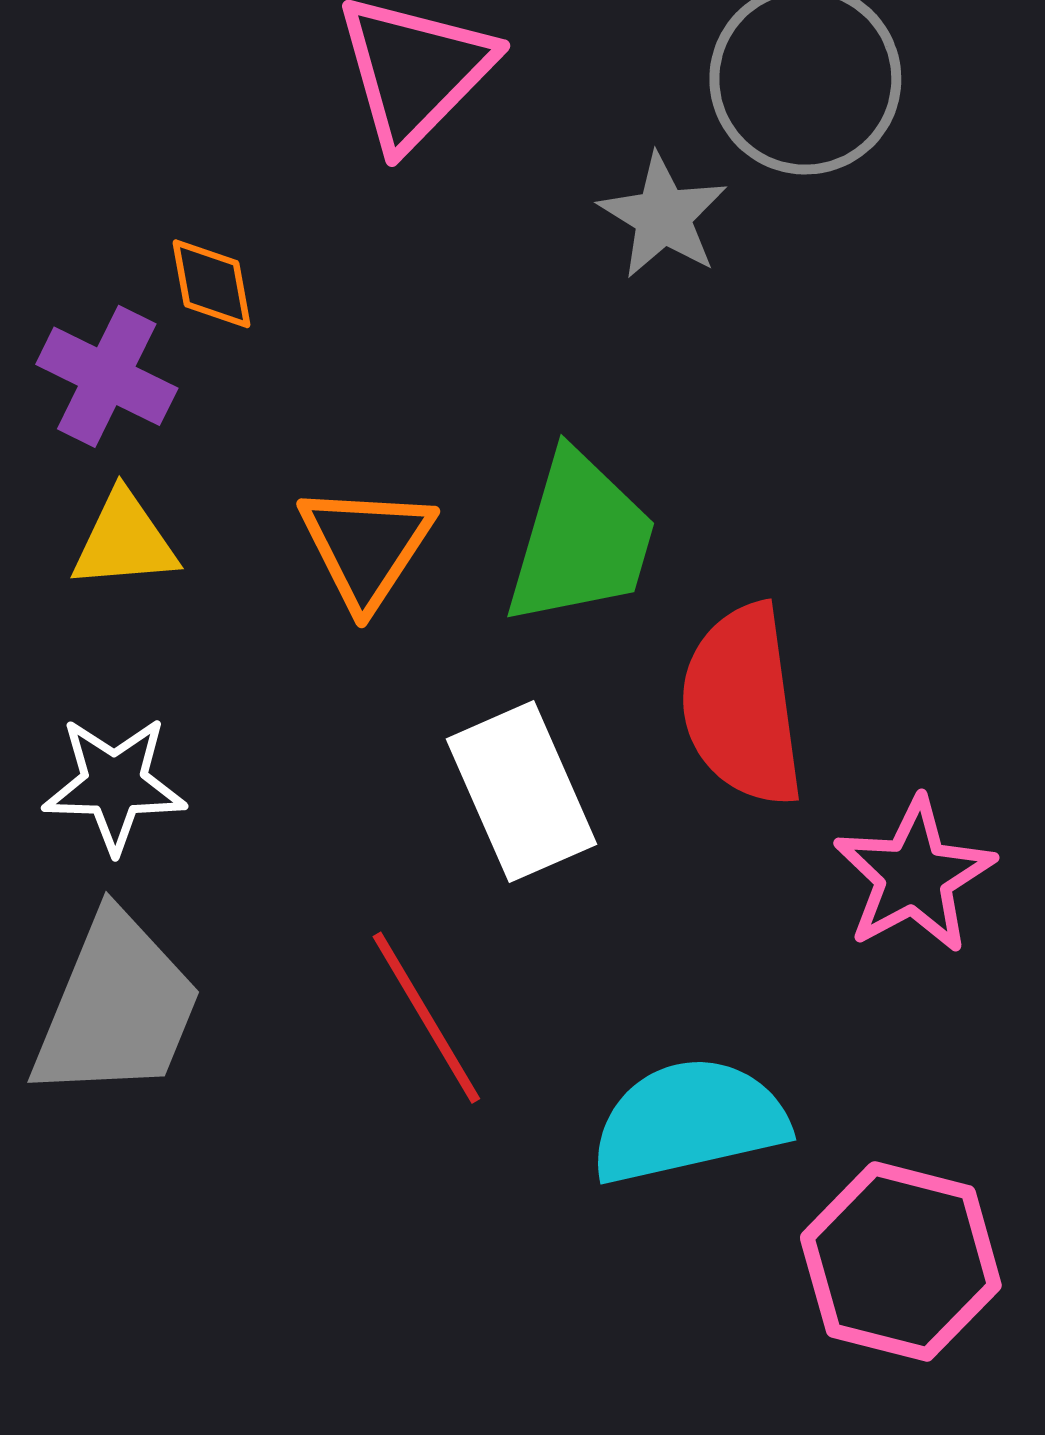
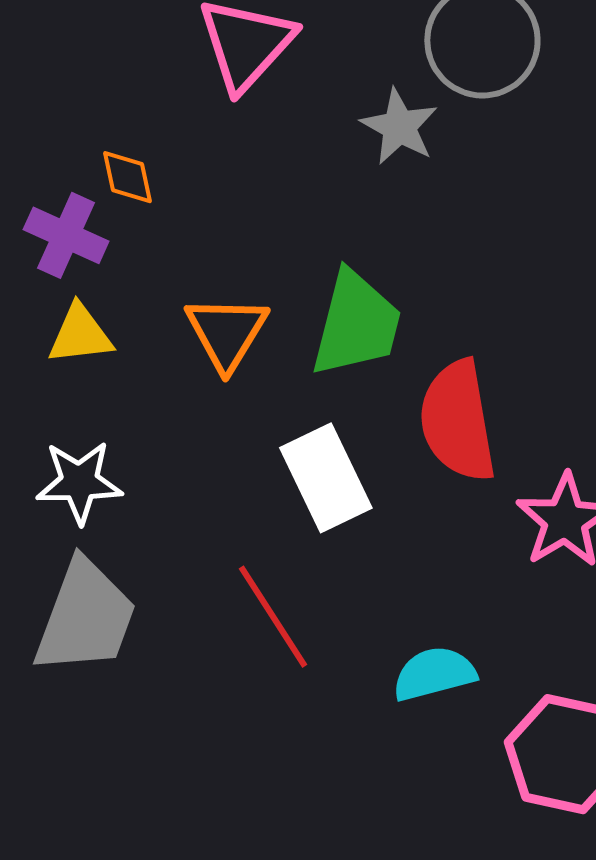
cyan semicircle: (689, 1121) -> (434, 674), size x0.7

